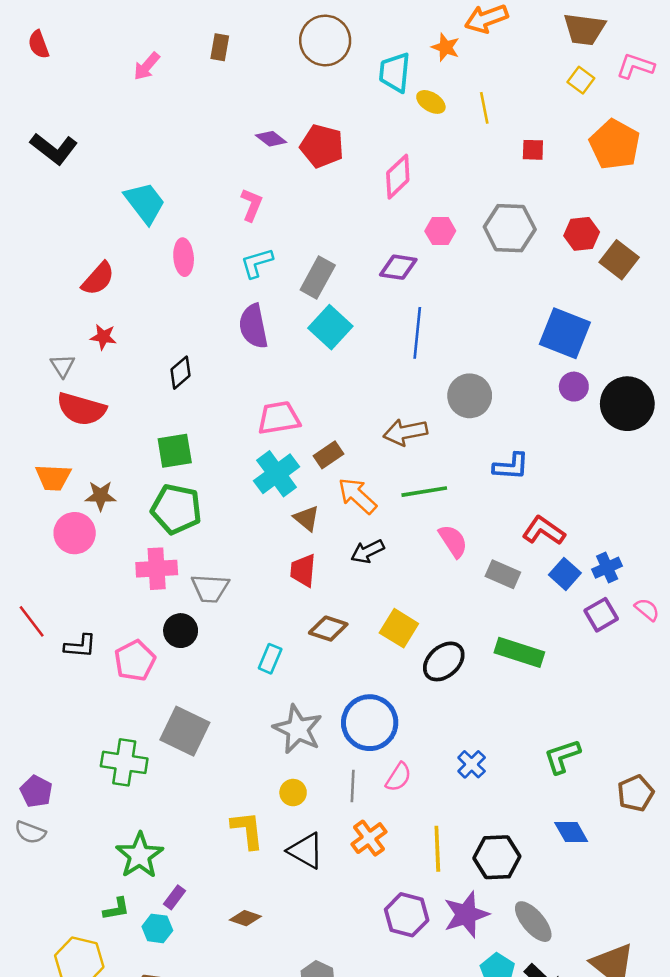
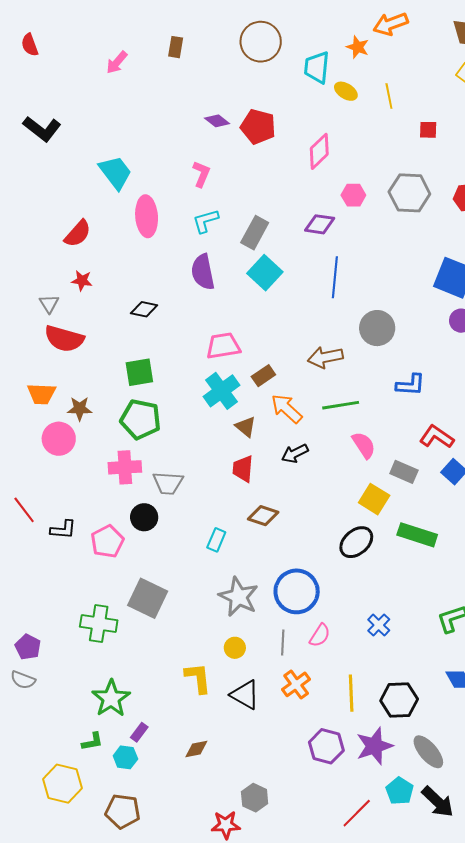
pink ellipse: (184, 257) -> (147, 216), size x1.4
black diamond: (180, 373) -> (144, 309), turned 52
yellow square: (399, 628) -> (374, 499), moved
brown diamond: (245, 918) -> (196, 749), turned -30

